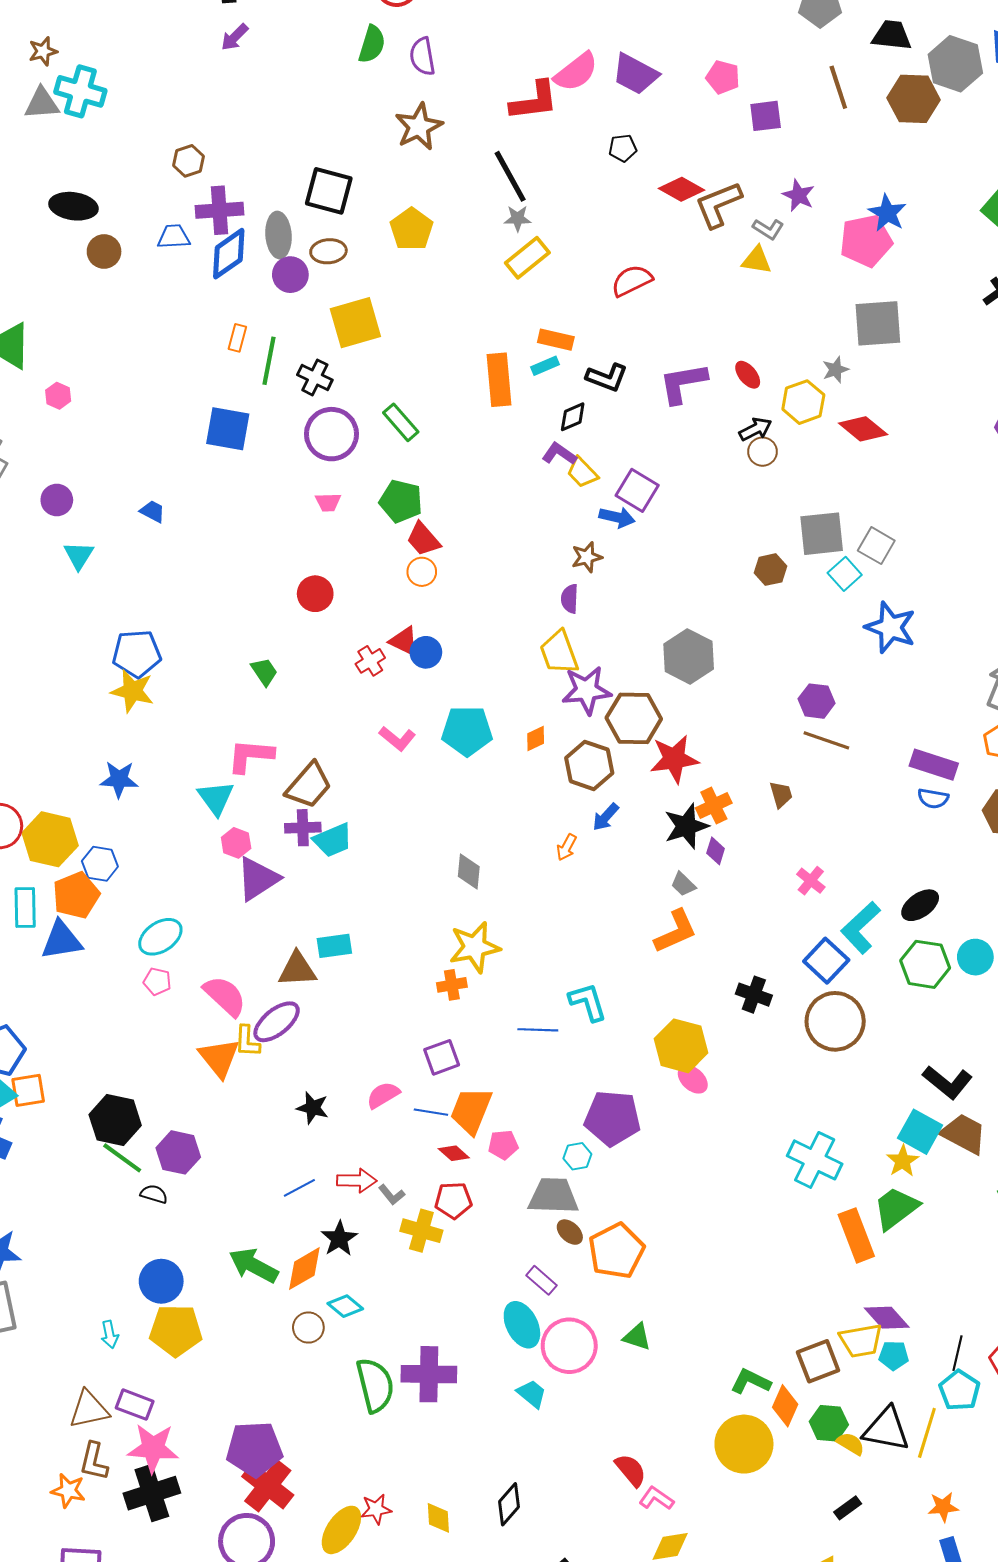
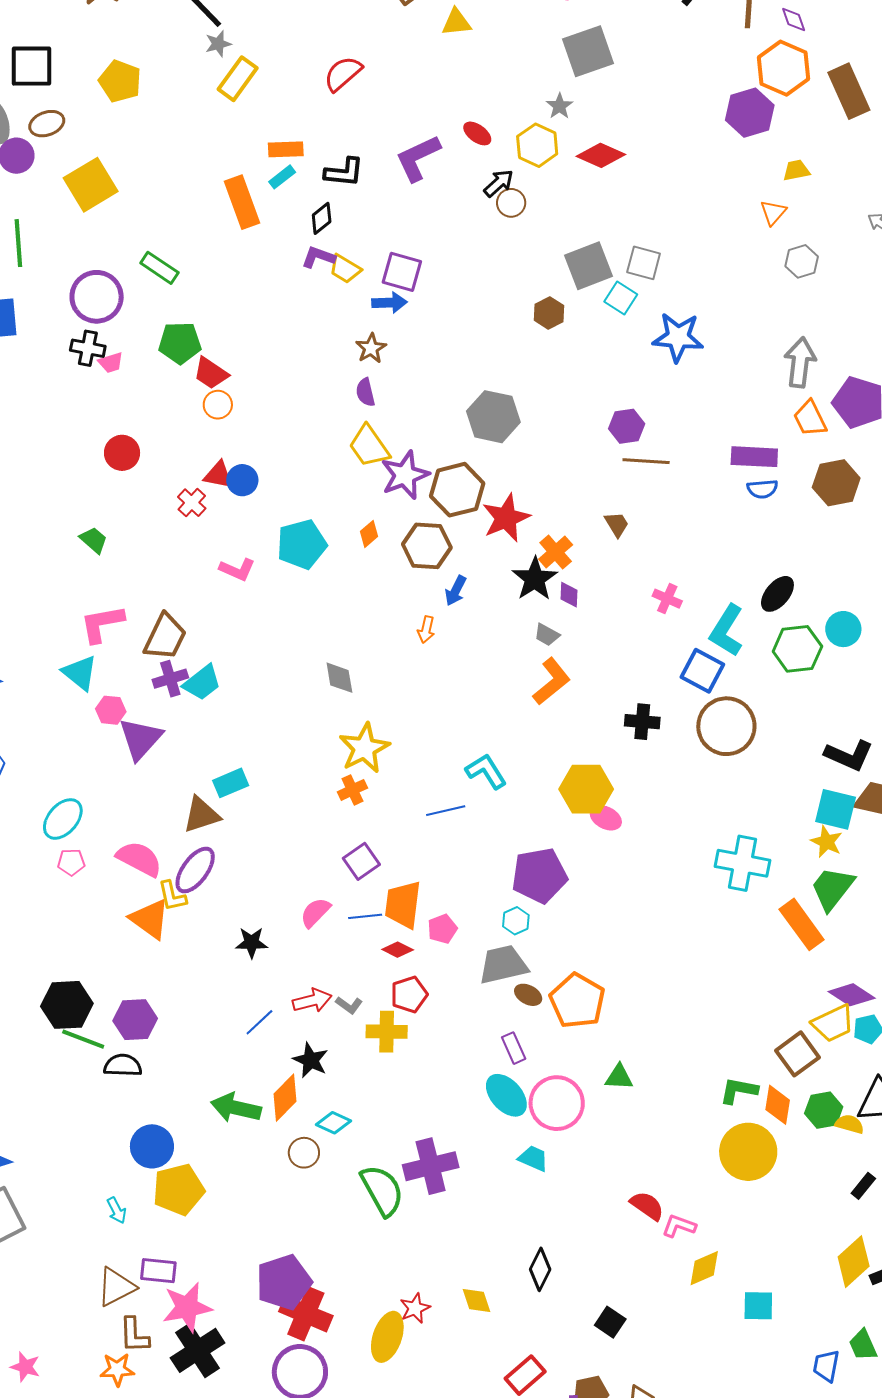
black cross: (315, 377) -> (88, 348), moved
black semicircle: (154, 1194) -> (123, 1065), size x1.4
purple rectangle: (541, 1280) -> (514, 1048), turned 40

